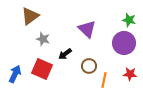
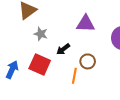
purple triangle: (87, 29) -> (86, 24), turned -42
orange line: (104, 80) -> (74, 76), moved

